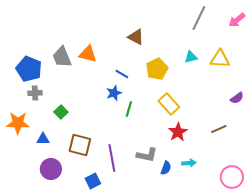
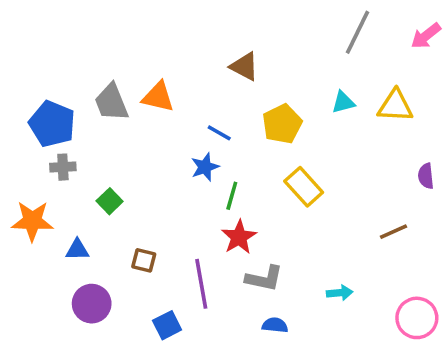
purple semicircle: (237, 98) -> (426, 176), turned 120
red star: (178, 132) -> (239, 237), moved
brown square: (80, 145) -> (144, 260), size x0.6
blue semicircle: (166, 168) -> (275, 325), moved, turned -104

